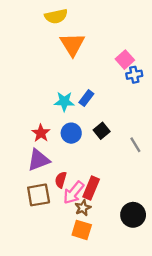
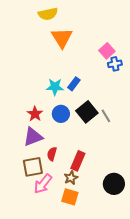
black square: (102, 131) -> (87, 112), size x1.5
gray line: (135, 145) -> (106, 116), moved
pink arrow: (74, 193) -> (43, 184), moved

